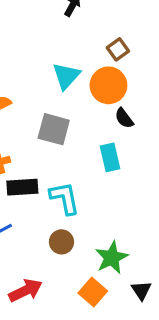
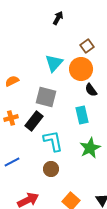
black rectangle: (22, 187) -> (34, 121), moved, turned -48
green star: (112, 258) -> (90, 148), moved

